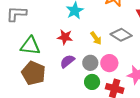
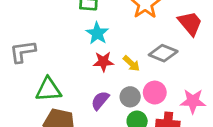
red star: (65, 37) -> (103, 62), moved

